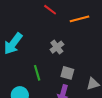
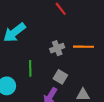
orange line: (79, 19) -> (84, 47), moved

